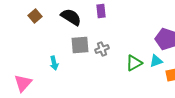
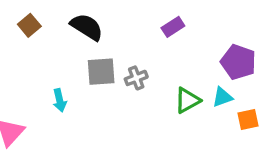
purple rectangle: (101, 11) -> (173, 27), moved, turned 64

